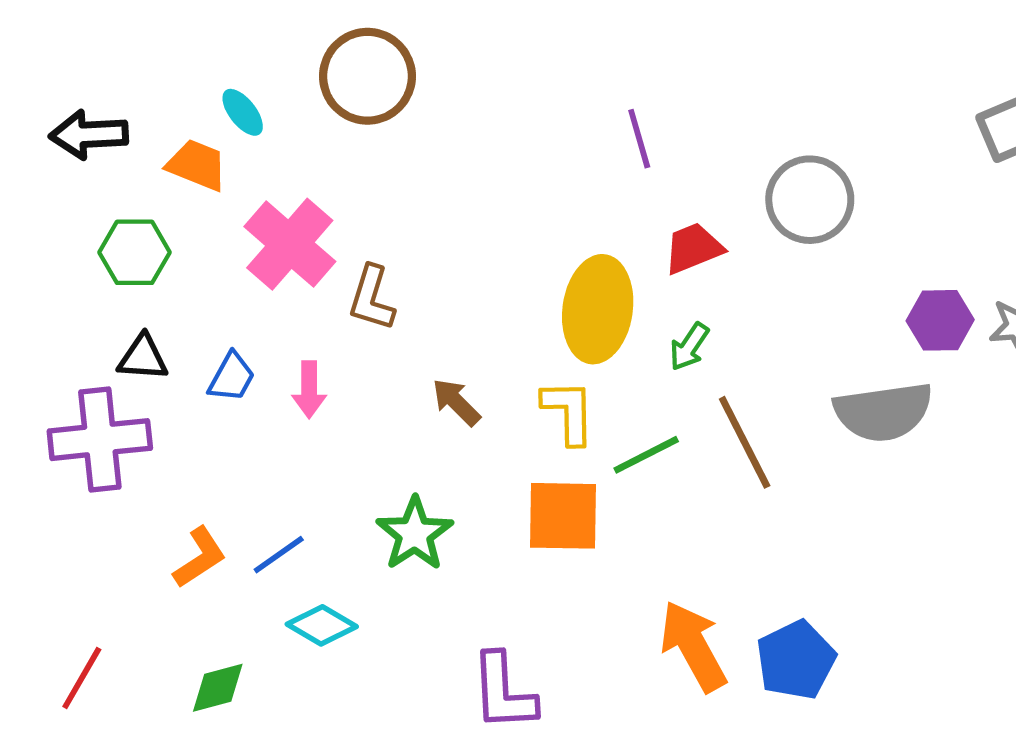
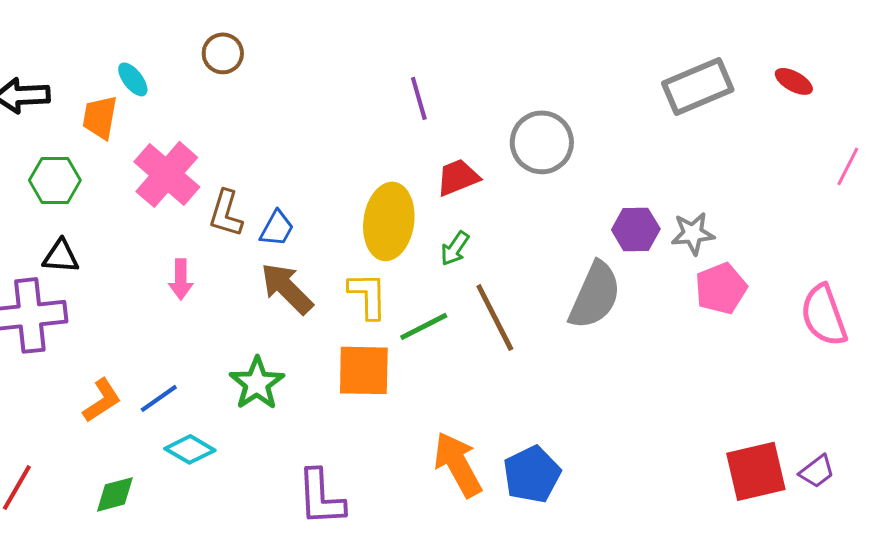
brown circle: (367, 76) -> (223, 53), size x0.6
orange trapezoid: (197, 165) -> (100, 117), turned -102
blue trapezoid: (232, 377) -> (277, 228), moved
brown arrow: (456, 402) -> (287, 288), size x1.5
gray semicircle: (883, 412) -> (595, 295), turned -58

